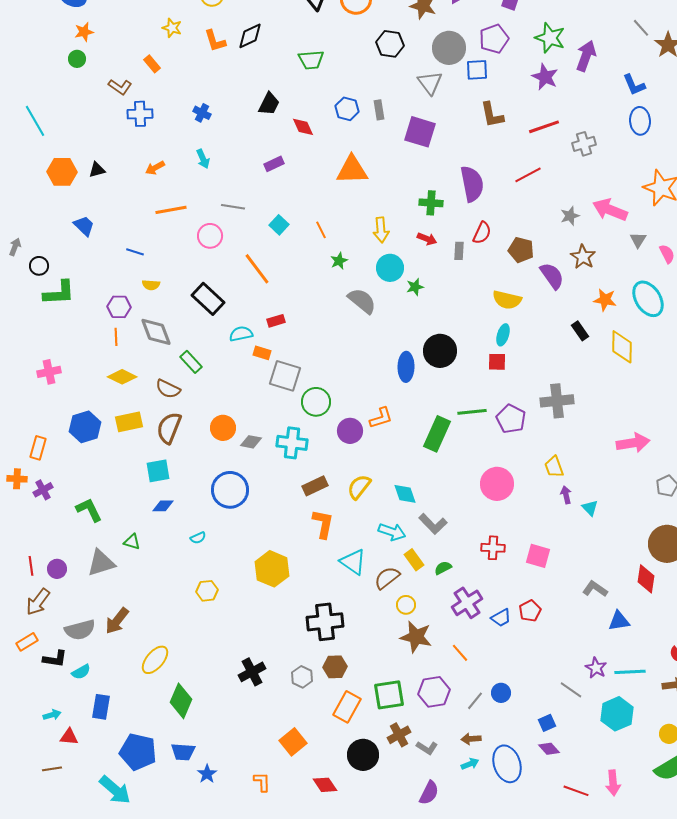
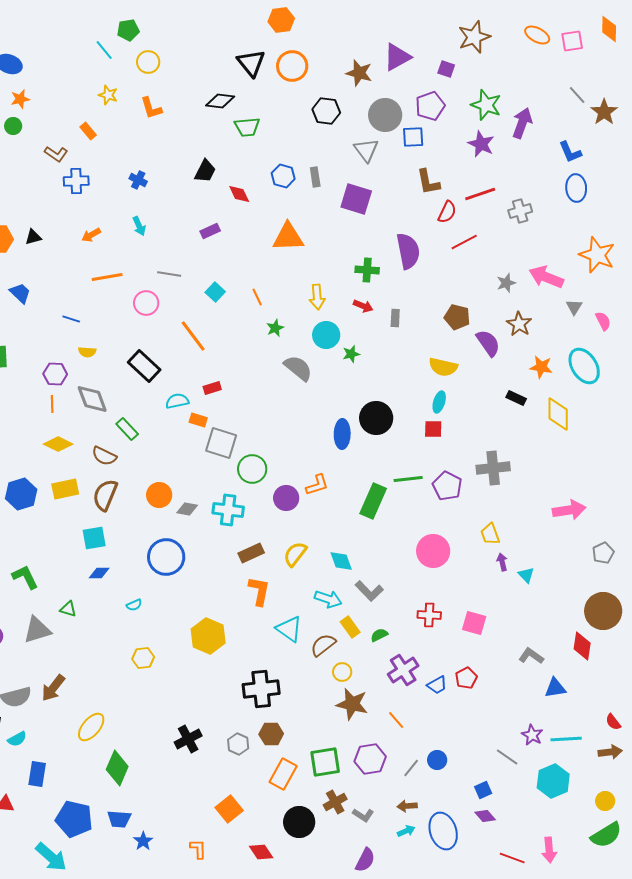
black diamond: (250, 36) -> (220, 101), moved, turned 32
red semicircle: (482, 233) -> (447, 212), moved
black rectangle: (580, 331) -> (516, 398), turned -30

